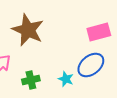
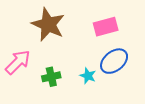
pink rectangle: (99, 32) -> (106, 27), moved

